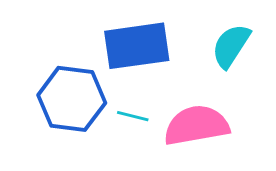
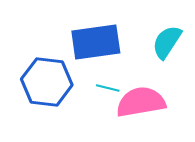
cyan line: (133, 116) -> (108, 88), moved

